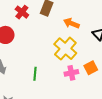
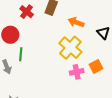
green line: (35, 74) -> (21, 54), moved

